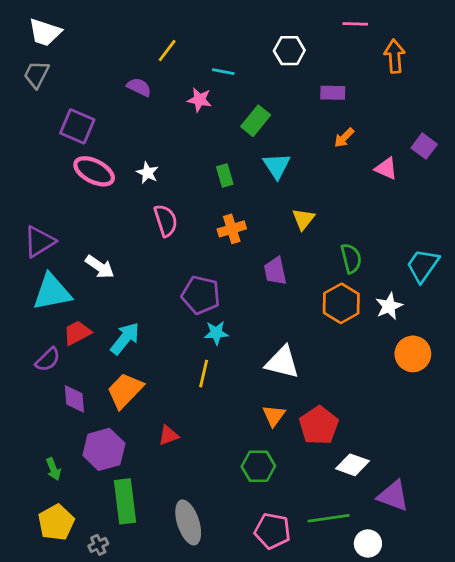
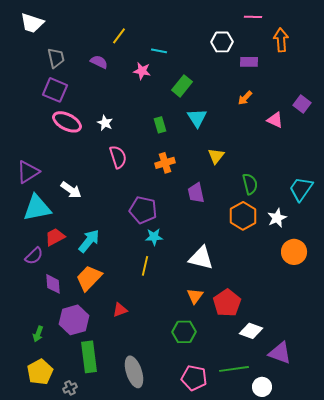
white hexagon: (289, 51) -> (222, 42), moved
gray trapezoid: (37, 74) -> (56, 58), moved, turned 140
purple rectangle: (333, 93) -> (249, 62), moved
green arrow: (53, 469) -> (38, 334), turned 42

